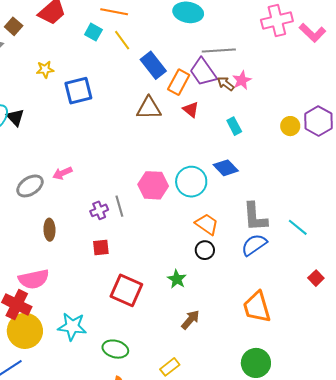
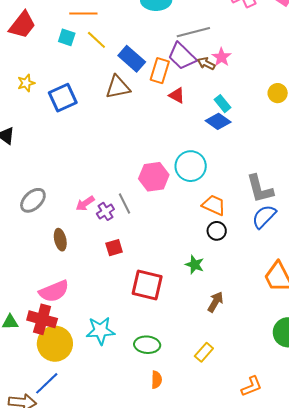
brown triangle: (149, 108) -> (118, 87), moved
blue diamond: (226, 168) -> (218, 121), moved
pink arrow: (62, 173) -> (85, 203), moved

